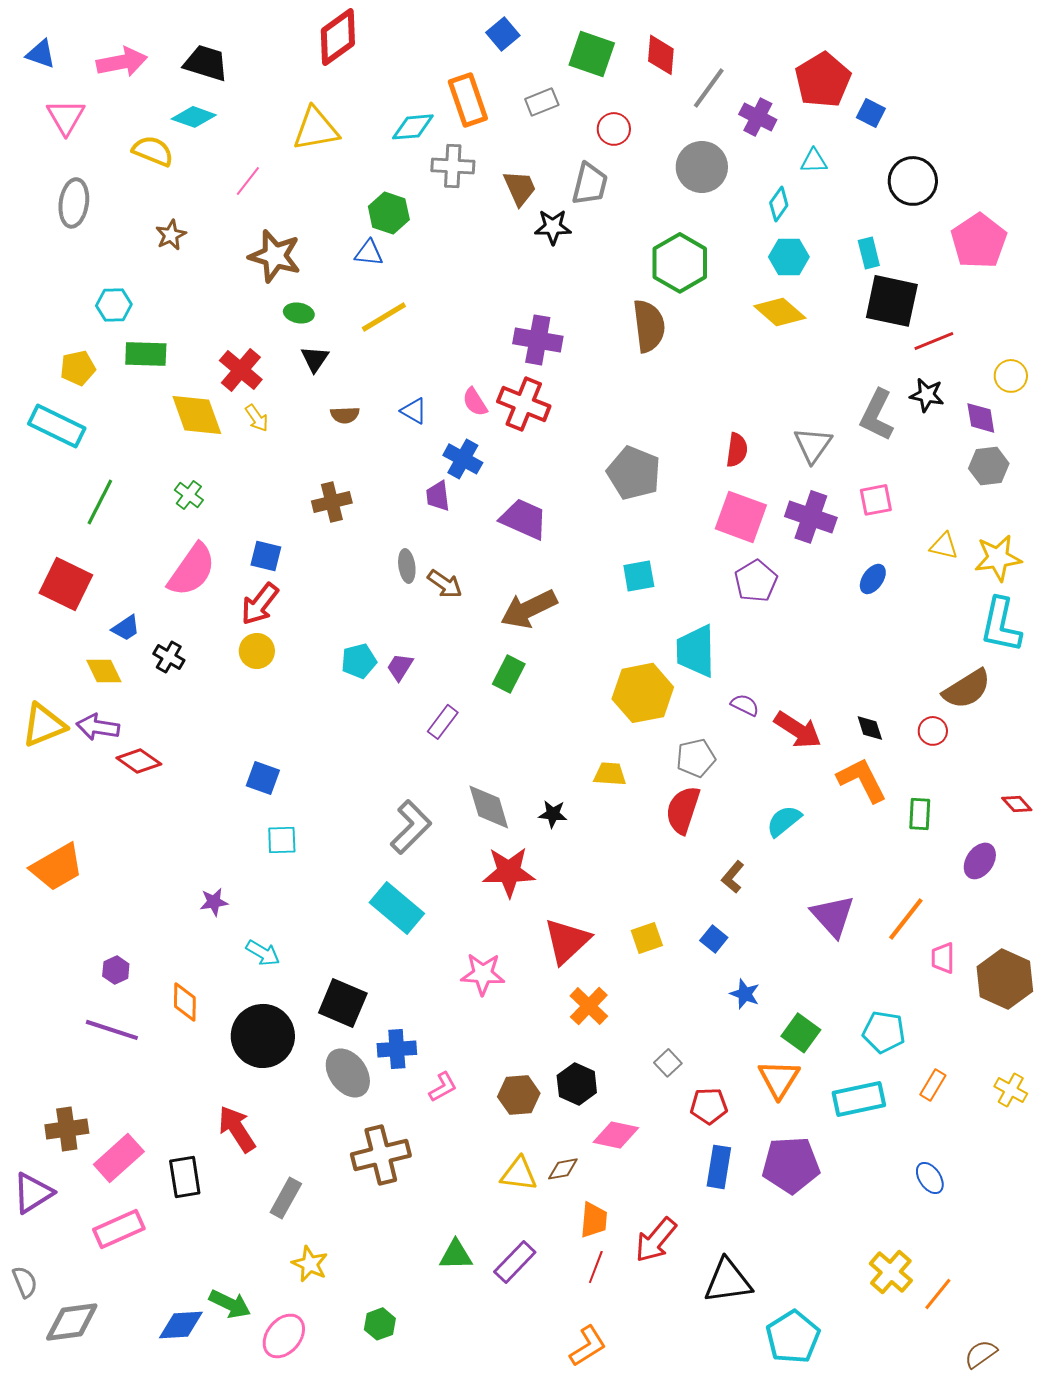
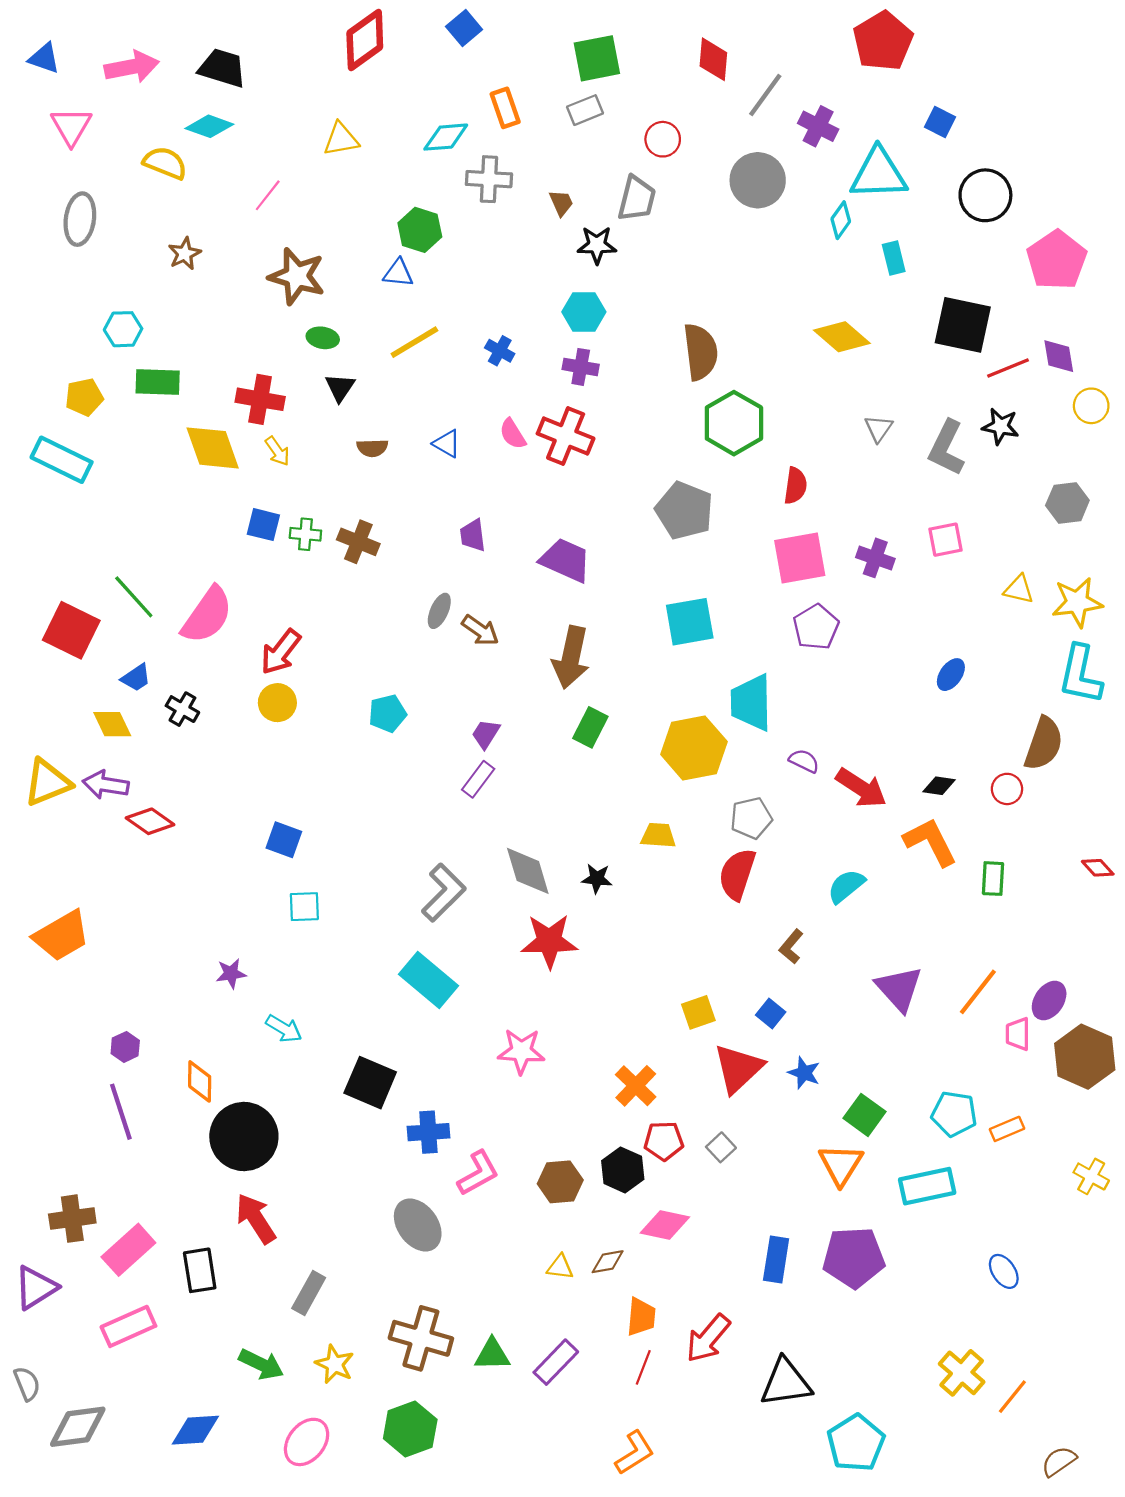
blue square: (503, 34) -> (464, 28), moved
green square: (592, 54) -> (597, 58), moved, turned -30
red pentagon: (823, 80) -> (883, 41), moved
orange rectangle: (468, 100) -> (505, 108), size x0.7
yellow triangle: (316, 129) -> (341, 139), size x0.7
cyan triangle: (814, 161) -> (879, 174), size x2.0
brown trapezoid: (520, 188) -> (561, 203), size x0.7
cyan rectangle: (869, 253) -> (894, 258), moved
cyan hexagon: (789, 257) -> (584, 312), moved
green hexagon: (680, 263) -> (734, 423), moved
purple cross: (538, 340) -> (581, 367), size x0.7
red cross: (241, 370) -> (260, 399), turned -30
purple diamond: (981, 418) -> (1059, 356), moved
gray triangle: (813, 445) -> (879, 428), moved, size x0.7
blue cross: (463, 459) -> (500, 351), moved, size x0.7
green cross: (189, 495) -> (305, 534), moved, turned -32
green line: (100, 502) -> (134, 597), moved, turned -69
brown cross: (332, 502) -> (358, 542), turned 36
pink square: (741, 517) -> (800, 558), turned -30
purple cross: (811, 517) -> (875, 558), size x0.7
blue square: (266, 556) -> (263, 525), moved
gray ellipse: (407, 566) -> (439, 611), turned 32
cyan square: (639, 576) -> (690, 622), size x1.4
blue ellipse: (873, 579) -> (951, 675), moved
brown arrow: (529, 609) -> (571, 657), turned -52
purple trapezoid: (400, 667) -> (486, 734), moved
green rectangle: (509, 674) -> (590, 727), moved
brown semicircle: (967, 689) -> (1044, 744), turned -39
black diamond: (870, 728) -> (939, 786), turned -64
purple ellipse: (980, 861) -> (1049, 1001), moved
red triangle: (567, 941) -> (738, 1069), moved
purple line: (112, 1030) -> (121, 1112), turned 54
black circle: (263, 1036) -> (244, 1136), moved
gray ellipse: (348, 1073) -> (418, 1225), moved
orange rectangle: (933, 1085) -> (1007, 1129), moved, turned 36
pink L-shape: (443, 1087) -> (478, 1173), size x1.4
red pentagon: (709, 1106) -> (664, 1141), moved
brown cross: (381, 1155) -> (421, 1338), moved, turned 30
yellow triangle: (519, 1174) -> (560, 1267), size x0.7
green arrow: (230, 1304) -> (261, 1364), moved
green hexagon: (380, 1324) -> (410, 1429), size x1.6

